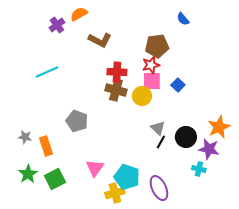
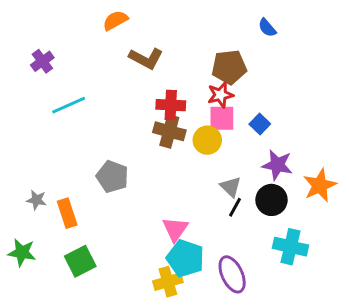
purple cross: (57, 25) -> (42, 61), moved
purple star: (209, 149) -> (277, 165), moved
pink triangle: (95, 168) -> (175, 229), moved
cyan cross: (199, 169) -> (290, 247), size x1.6
green star: (28, 174) -> (22, 252), moved, turned -30

